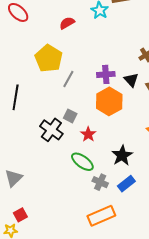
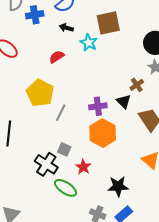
black triangle: (131, 80) -> (124, 101), moved
black star: (122, 155) -> (118, 186), turned 30
green ellipse: (82, 162) -> (66, 188), moved

